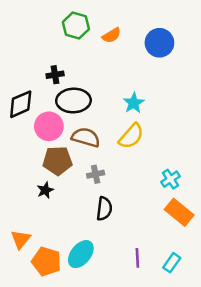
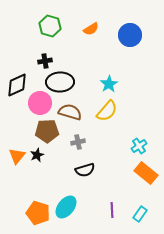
green hexagon: (76, 26) -> (50, 26), moved
black semicircle: (104, 209) -> (85, 170), turned 66
orange triangle: (21, 239) -> (17, 156), moved

